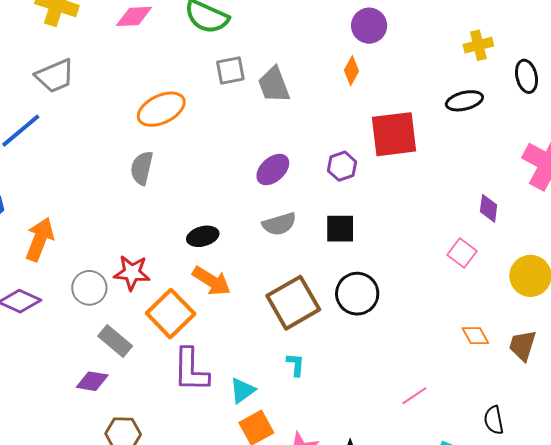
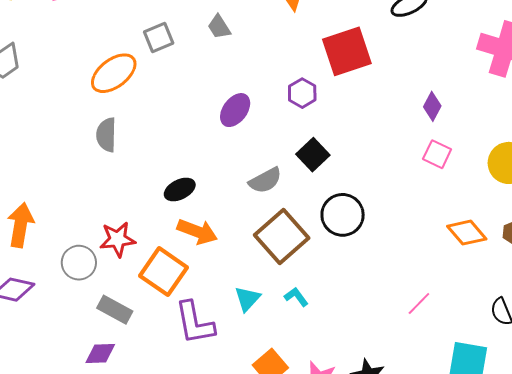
gray square: (230, 71) -> (159, 37), moved
gray trapezoid: (274, 85) -> (219, 27), size x0.7
purple diamond: (489, 208) -> (432, 106), moved, turned 32
gray semicircle: (279, 224) -> (265, 180), moved
black square: (340, 229) -> (313, 155), turned -32
orange diamond: (475, 336) -> (467, 233), size x1.4
cyan L-shape: (296, 365) -> (296, 297), turned -30
cyan triangle: (242, 390) -> (247, 299), moved

